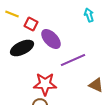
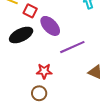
red star: (45, 84) -> (44, 71), size x0.7

